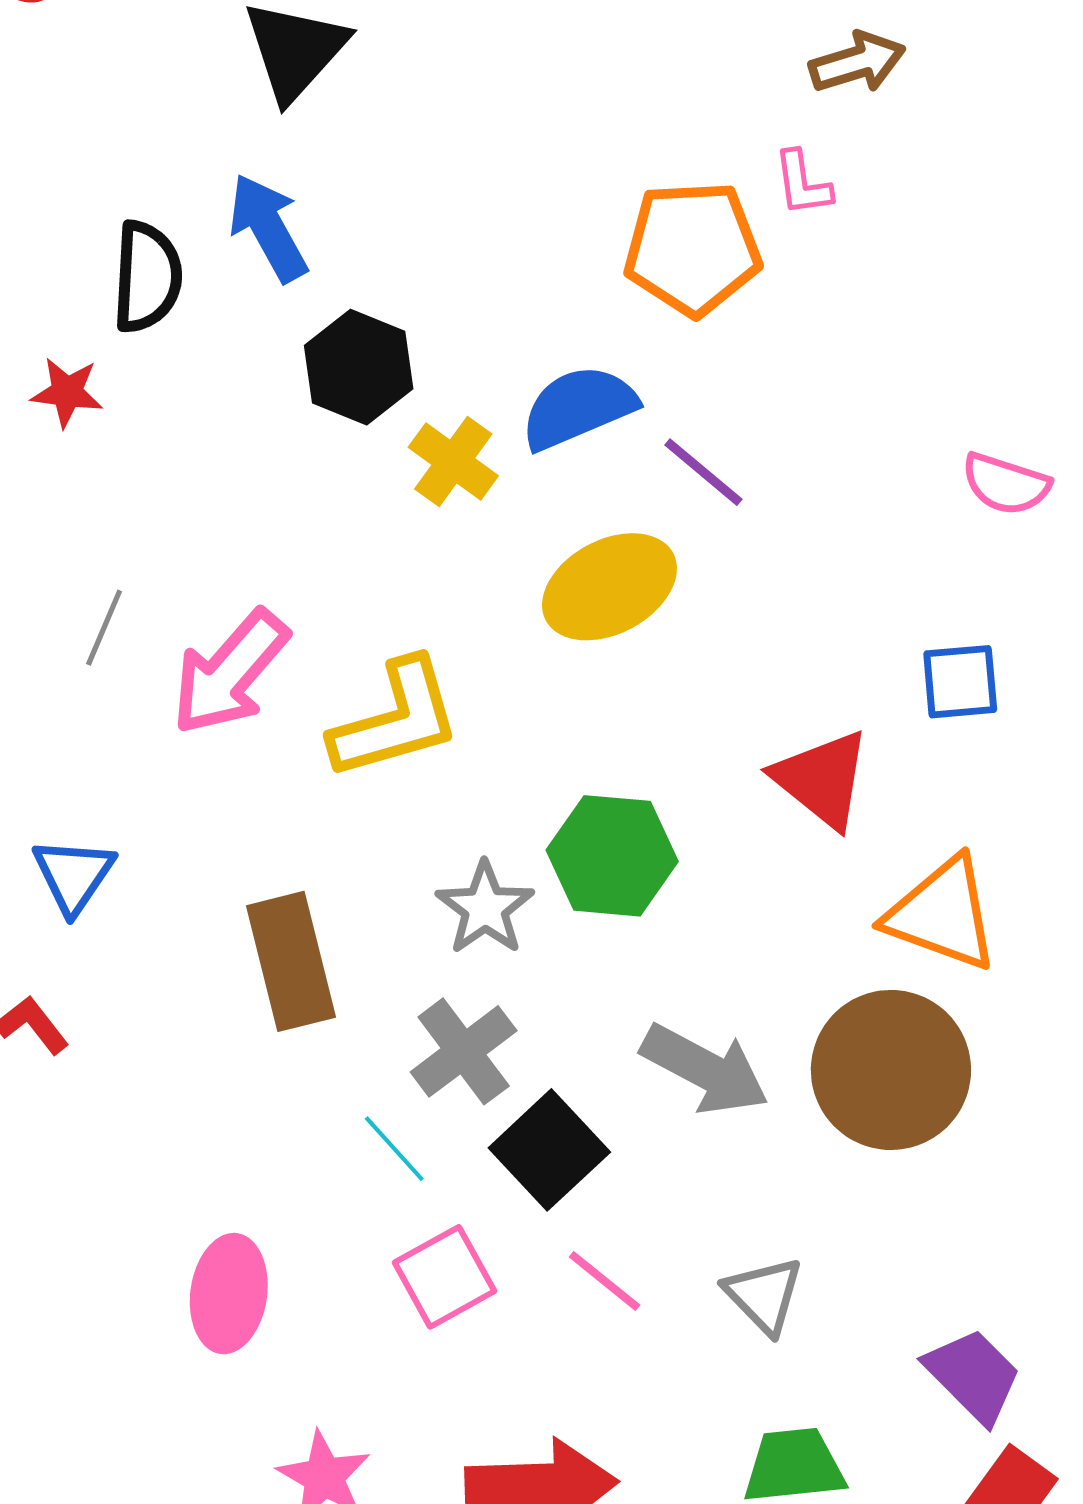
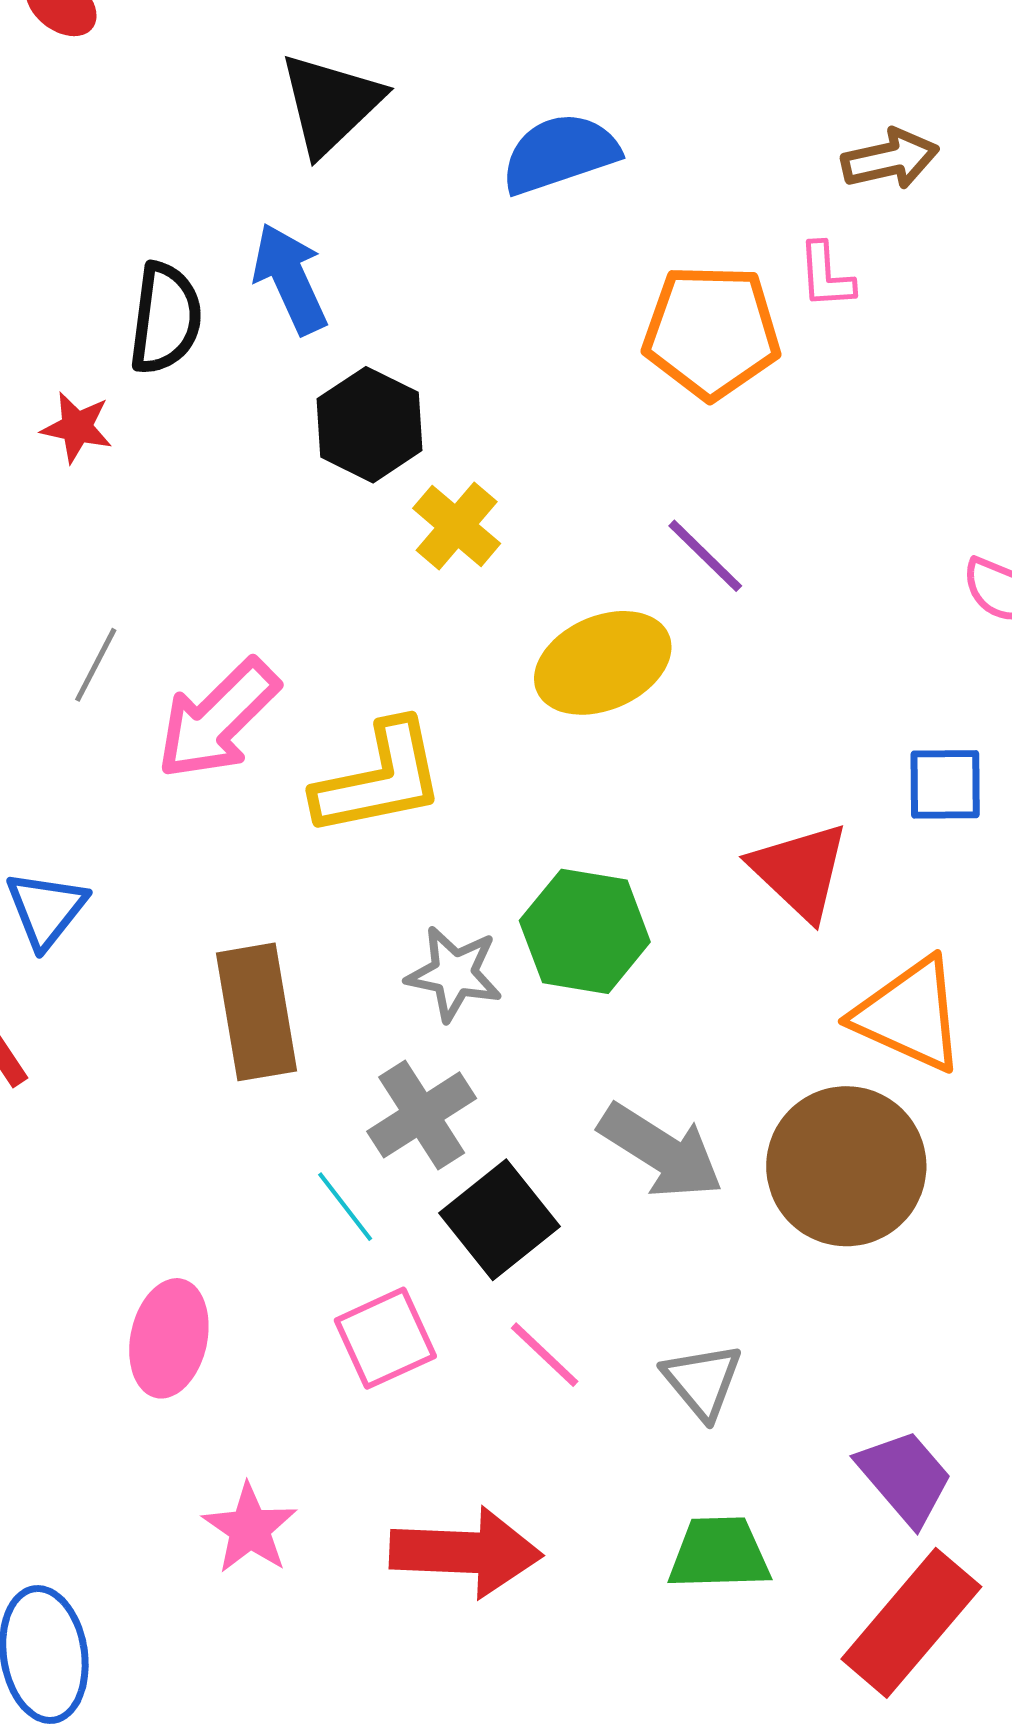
blue semicircle: (578, 407) -> (560, 153), moved
gray star: (485, 908) -> (454, 974), turned -30

